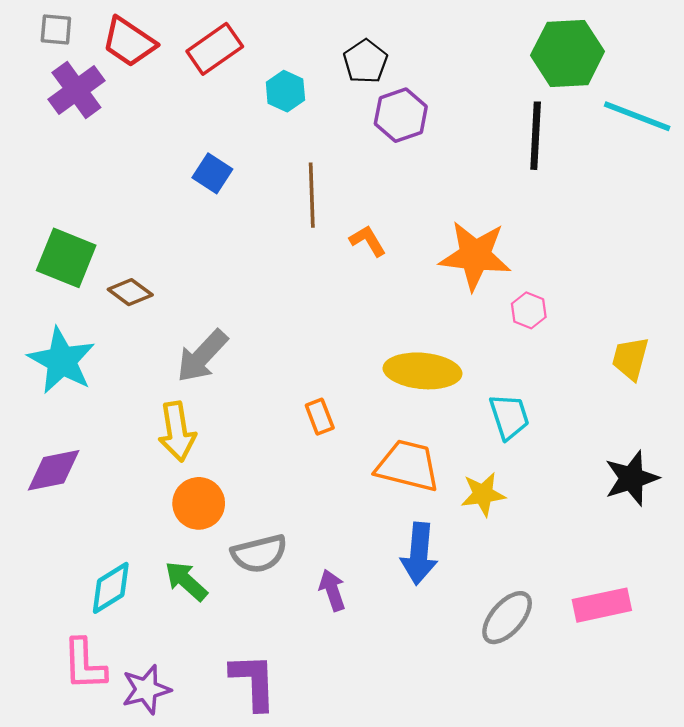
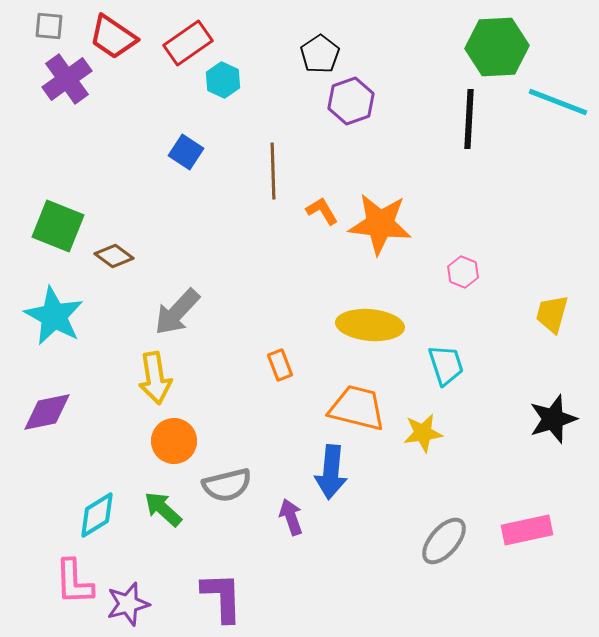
cyan hexagon: (285, 91) -> (223, 80), moved
orange star: (475, 256) -> (380, 224), moved
blue arrow: (419, 554) -> (331, 472), moved

